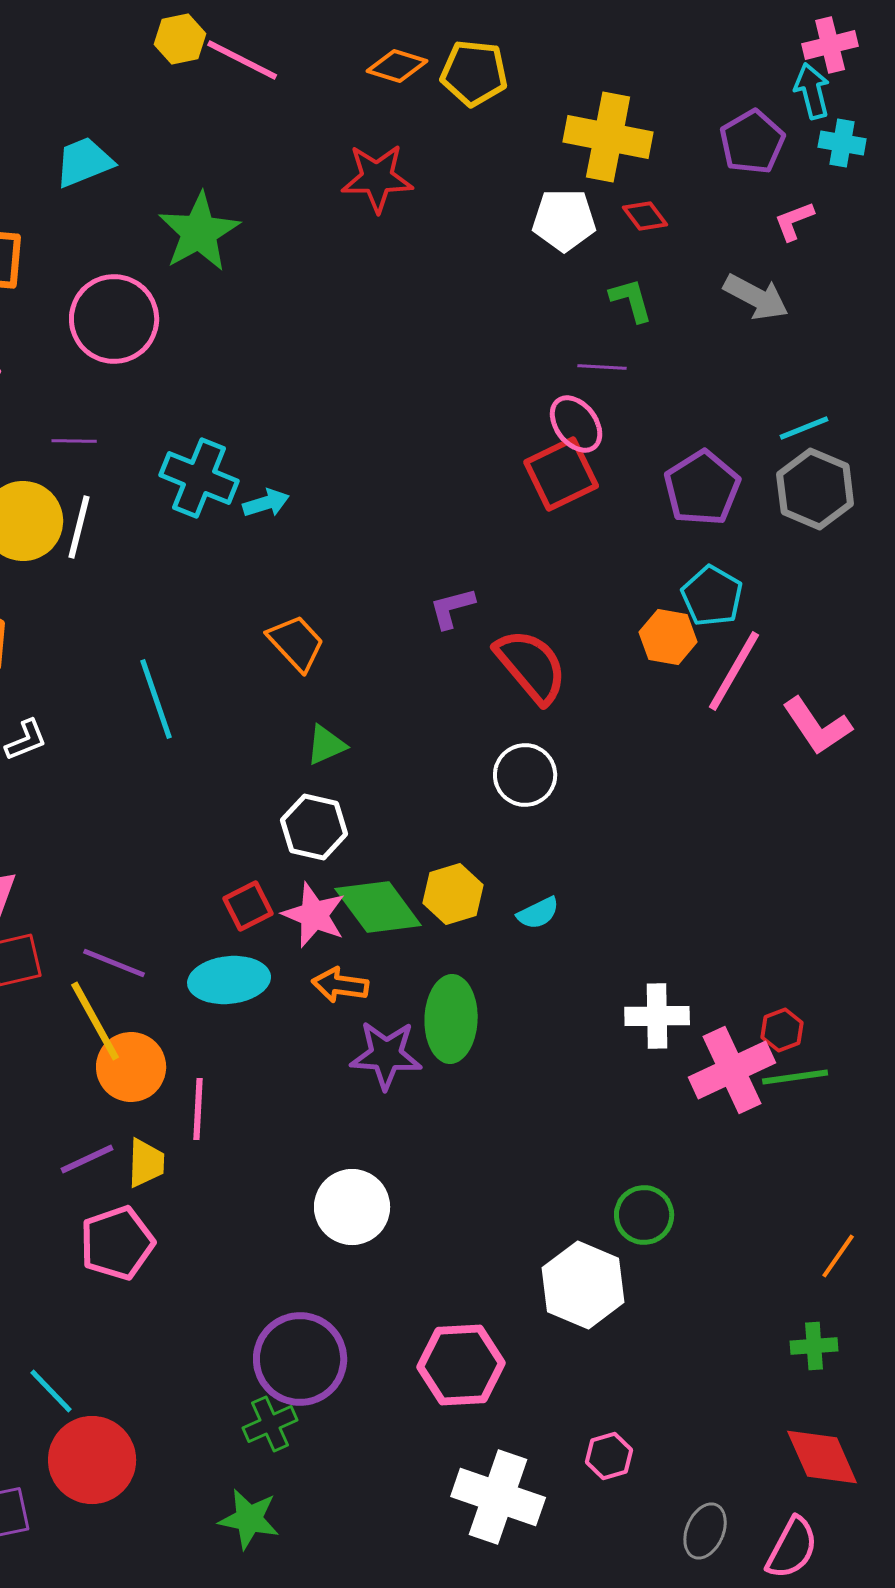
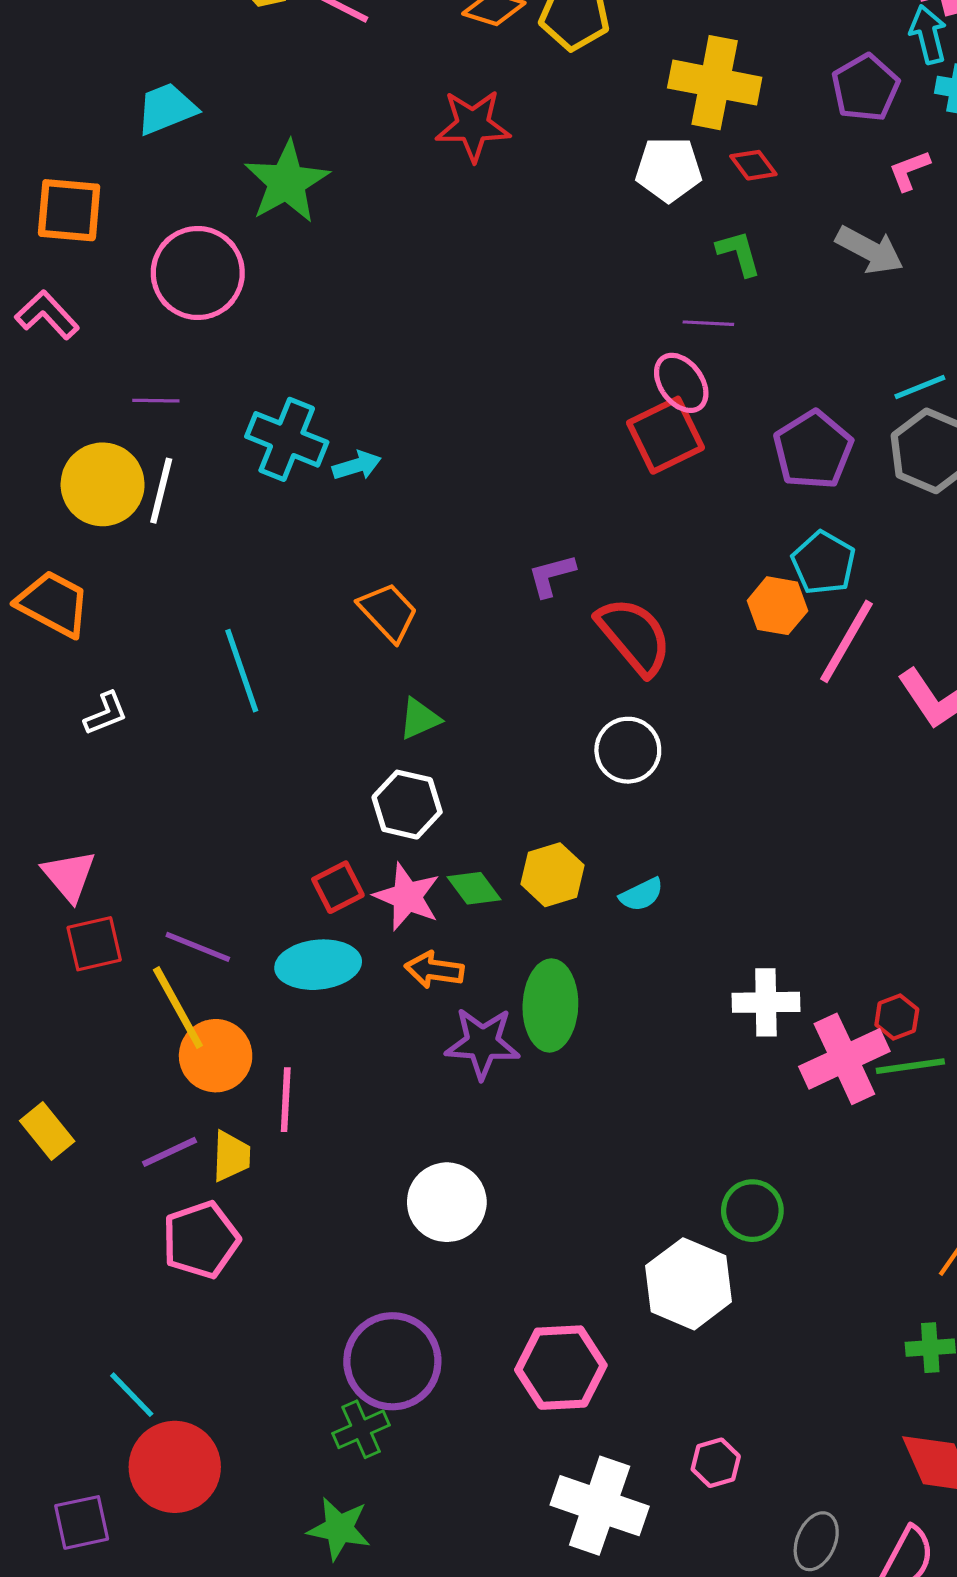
green diamond: (378, 907) -> (474, 888), size x0.6

